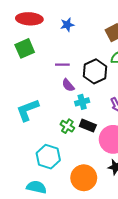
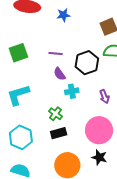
green square: (25, 48) -> (18, 53), moved
black rectangle: (88, 126) -> (59, 133), moved, turned -42
cyan hexagon: (48, 157) -> (21, 137), moved

